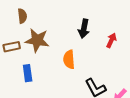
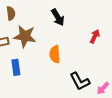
black arrow: (84, 29) -> (58, 17), moved, turned -42

